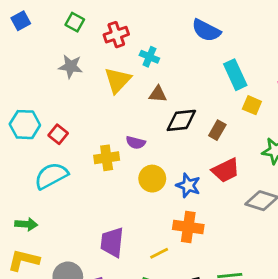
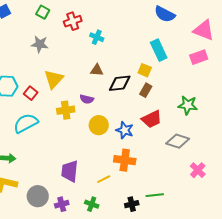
blue semicircle: (206, 30) -> (165, 14), moved
yellow triangle: (118, 80) -> (54, 79), moved
brown triangle: (158, 94) -> (97, 70), moved
yellow square: (252, 105) -> (145, 70), moved

